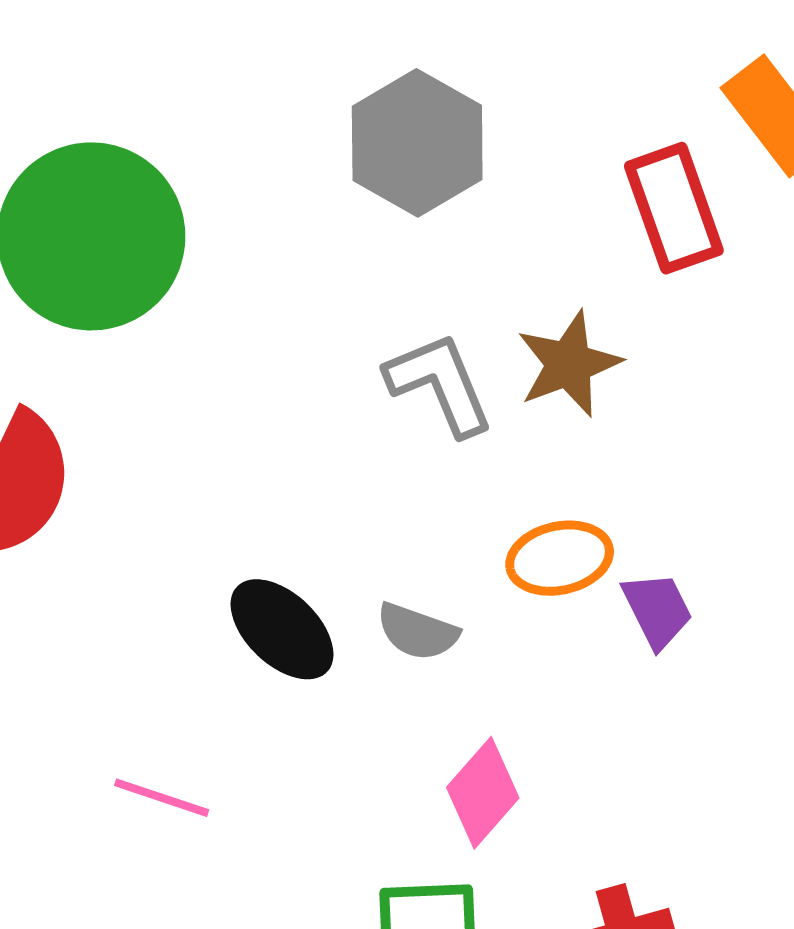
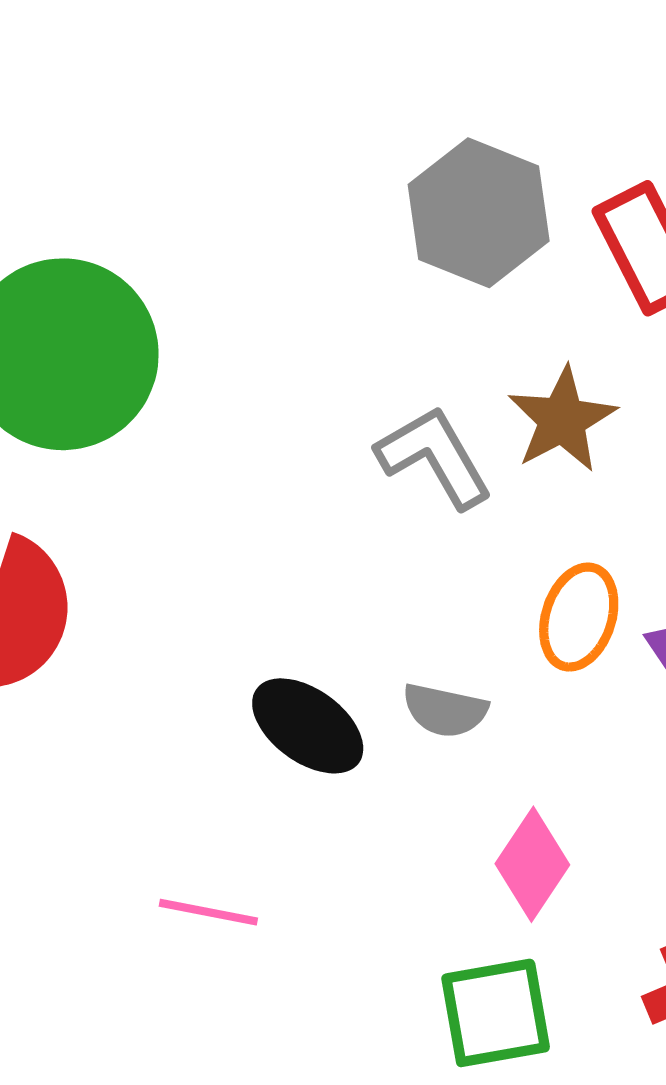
gray hexagon: (417, 143) -> (479, 213), moved
orange ellipse: (560, 558) -> (579, 617), turned -52

